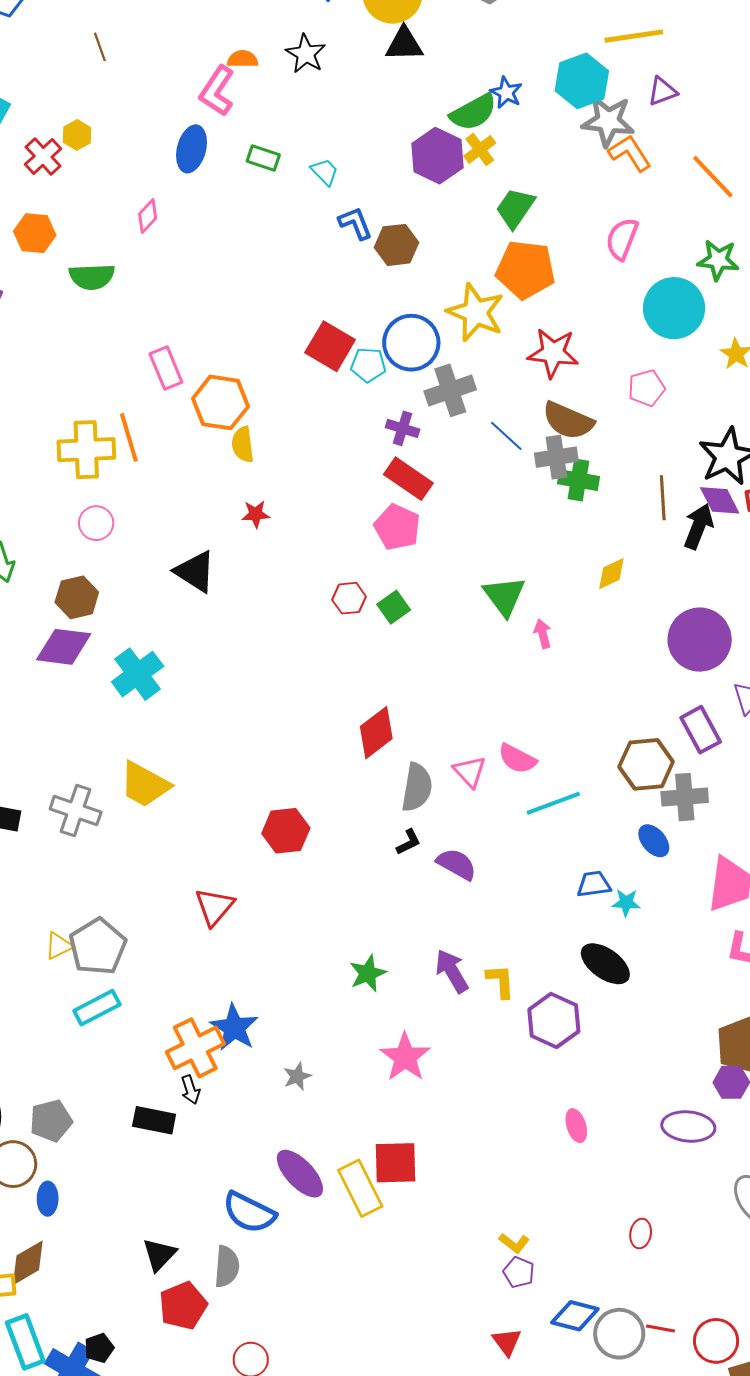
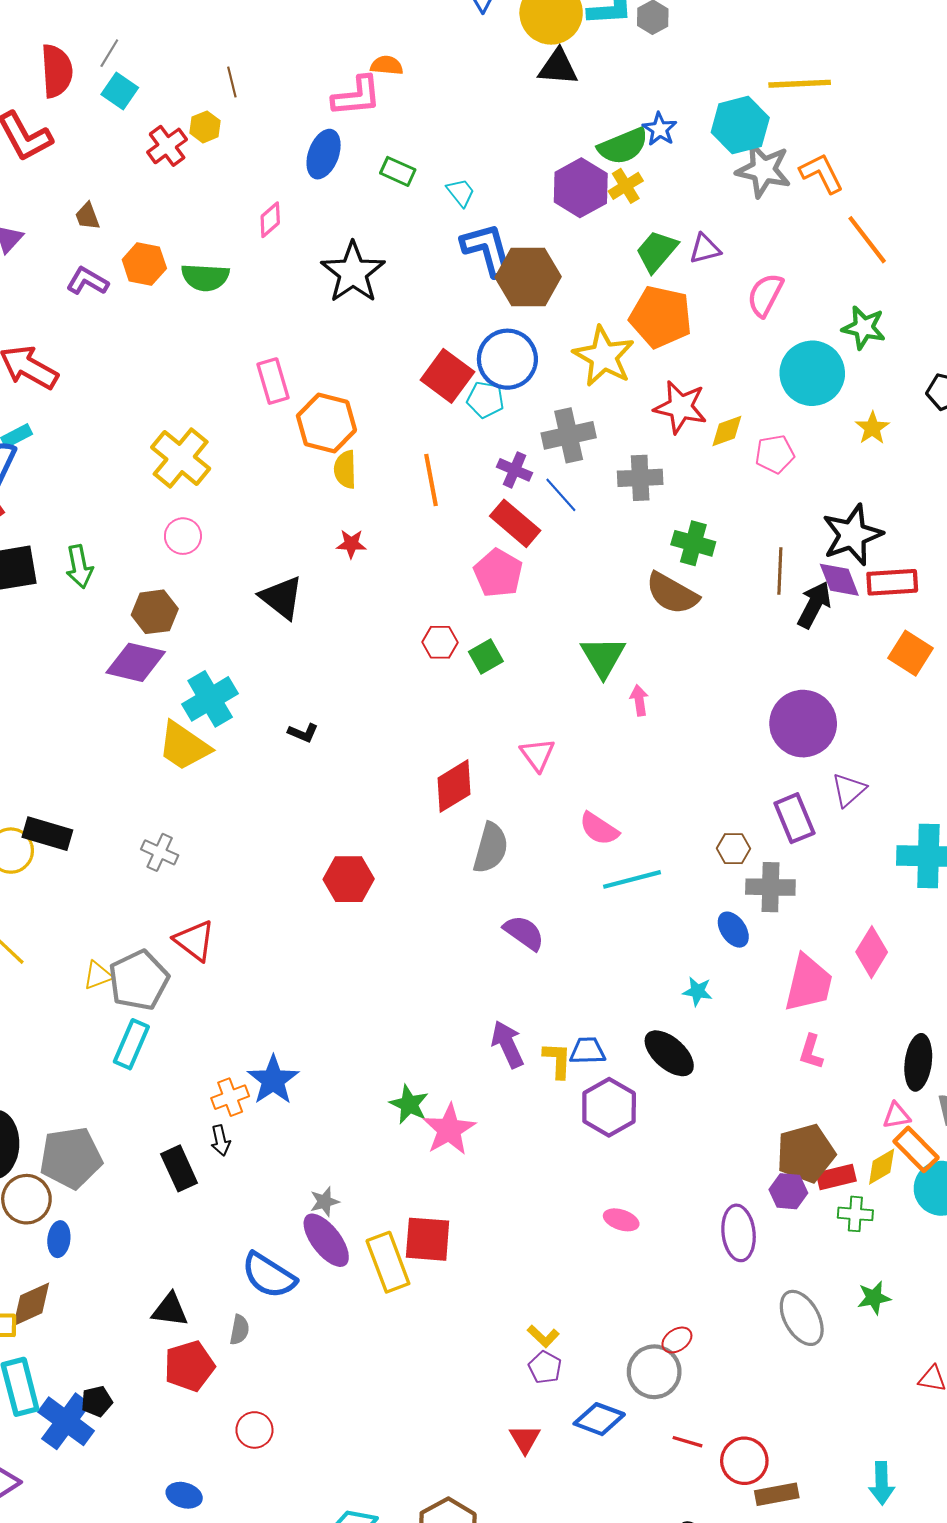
brown line: (100, 47) -> (232, 82), moved
black star: (306, 54) -> (353, 272), moved, size x1.5
pink L-shape: (217, 91) -> (357, 96), turned -135
purple triangle: (662, 91) -> (705, 249), moved
orange L-shape: (630, 153) -> (822, 173), moved
blue L-shape: (355, 223) -> (487, 250), size x1.5
orange hexagon: (35, 233) -> (144, 264), moved
brown hexagon: (397, 245) -> (528, 277), size x1.4
blue circle: (411, 343) -> (507, 359), moved
brown semicircle: (568, 421) -> (672, 593), moved
blue line: (506, 436) -> (561, 495), moved
orange line: (129, 437) -> (431, 480), moved
yellow cross: (86, 450) -> (181, 458), turned 36
gray cross: (556, 457) -> (640, 478), moved
yellow diamond: (611, 574) -> (727, 431), moved
brown hexagon: (646, 764) -> (734, 849), size x0.6
pink triangle: (470, 772) -> (537, 755), moved
yellow trapezoid: (145, 784) -> (184, 746), moved
gray cross: (76, 810) -> (160, 852), moved, size x0.7
black L-shape: (408, 842) -> (303, 733), moved, turned 44
blue trapezoid: (594, 884) -> (588, 1051), moved
red triangle: (214, 907) -> (195, 941), moved, turned -39
green star: (368, 973) -> (409, 1104), moved, turned -30
cyan rectangle: (97, 1008) -> (131, 1044), turned -45
orange cross: (195, 1048) -> (230, 1097), size x0.6
gray star: (297, 1076) -> (324, 1202), moved
black rectangle: (154, 1120) -> (179, 1168), turned 48
gray pentagon: (51, 1121) -> (71, 1158), size x1.4
pink ellipse: (576, 1126) -> (621, 1220), turned -60
purple ellipse: (688, 1127) -> (739, 1233), turned 72
red ellipse: (641, 1234) -> (677, 1340), turned 40
black triangle: (159, 1255) -> (170, 1310), turned 48
gray semicircle: (227, 1267) -> (239, 1330), size x0.7
gray circle: (619, 1334) -> (654, 1372), moved

